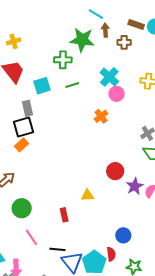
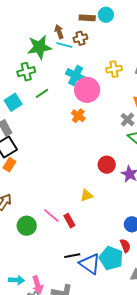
cyan line: (96, 14) -> (64, 45), moved
pink circle: (117, 94) -> (87, 90), size x1.6
pink line: (32, 237) -> (51, 215), moved

